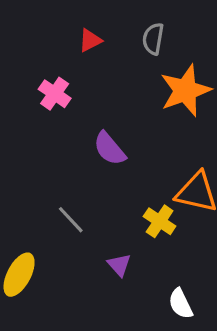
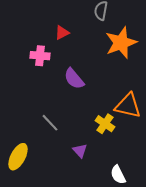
red triangle: (90, 40) -> (62, 33), moved
pink cross: (55, 94) -> (40, 56), moved, turned -30

